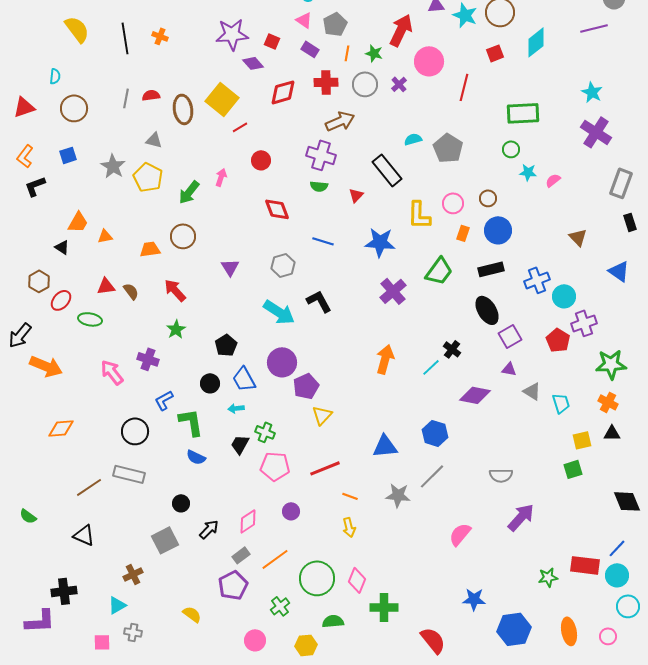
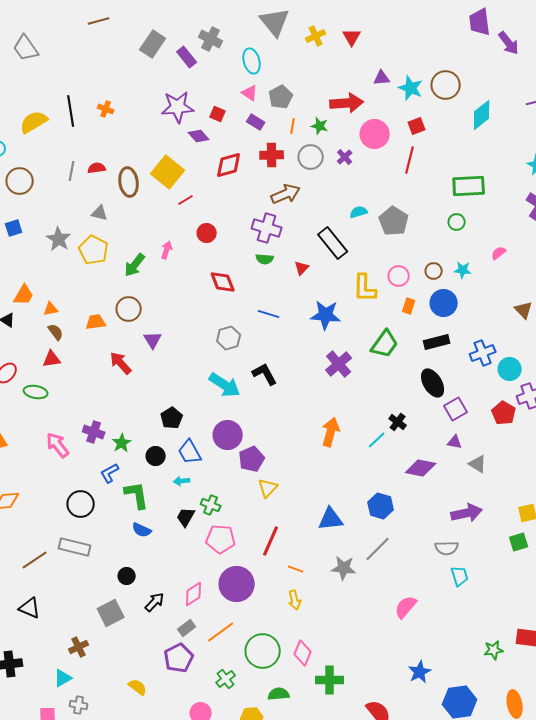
yellow semicircle: (77, 29) -> (34, 122), moved, turned -84
red arrow: (401, 30) -> (347, 103), turned 60
red square: (495, 53) -> (417, 126), moved
cyan star: (528, 172) -> (463, 270), moved
purple triangle: (230, 267) -> (153, 340), moved
brown semicircle: (131, 291) -> (56, 332), moved
green star: (176, 329) -> (122, 443), moved
cyan trapezoid: (561, 403) -> (460, 576), moved
red line: (325, 468) -> (271, 541), turned -44
purple circle: (291, 511) -> (237, 584), size x2.0
purple arrow: (521, 517) -> (467, 513), moved, turned 36
blue star: (474, 599) -> (420, 672), turned -30

